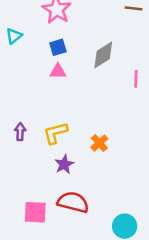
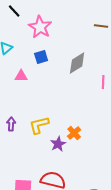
pink triangle: (58, 71) -> (21, 76), moved
purple star: (64, 164) -> (58, 144), moved

